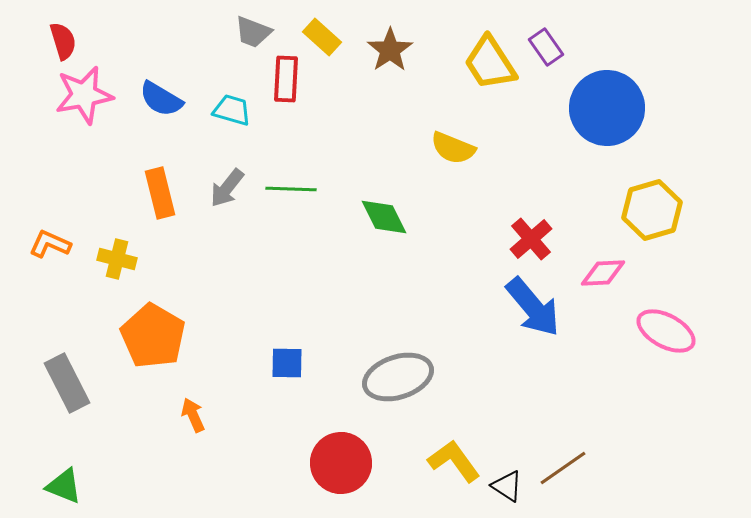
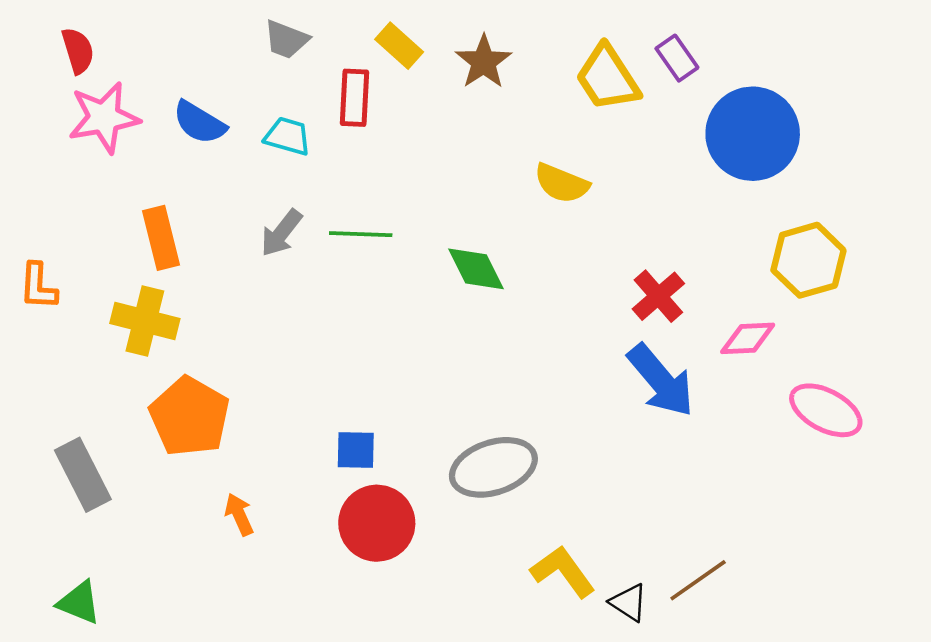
gray trapezoid: (253, 32) -> (286, 39), moved
orange rectangle: (160, 193) -> (161, 238), moved
orange L-shape: (50, 244) -> (38, 286), moved, turned -111
yellow cross: (117, 259) -> (145, 321), size x1.4
red circle: (341, 463) -> (377, 523), moved

